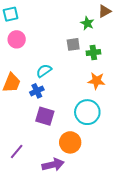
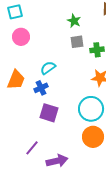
green star: (87, 23) -> (74, 21), moved
orange circle: (70, 142) -> (93, 137), moved
purple line: (17, 152) -> (32, 148), moved

